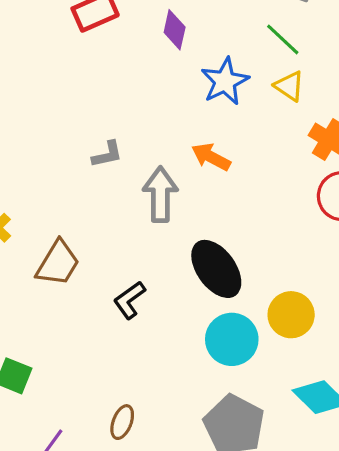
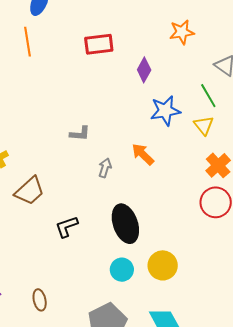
gray arrow: (160, 194) -> (105, 168), size x0.6
cyan circle: (232, 339) -> (122, 270), size x0.7
brown ellipse: (122, 422) -> (40, 300), turned -50

